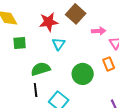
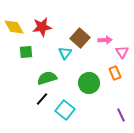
brown square: (76, 14) -> (80, 38), moved
red star: (49, 22) -> (42, 27), moved
black line: (36, 90) -> (42, 99), turned 48

